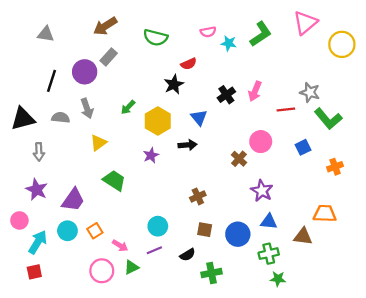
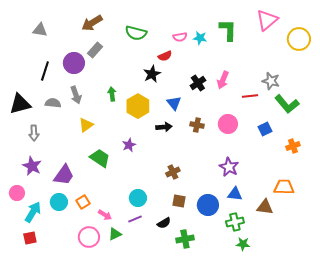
pink semicircle: (208, 32) -> (180, 37), moved
green L-shape: (261, 34) -> (228, 30), turned -55
green arrow: (128, 107) -> (112, 94), turned 128
purple star: (151, 155) -> (129, 145), moved
brown cross: (239, 159) -> (197, 125), moved, turned -32

